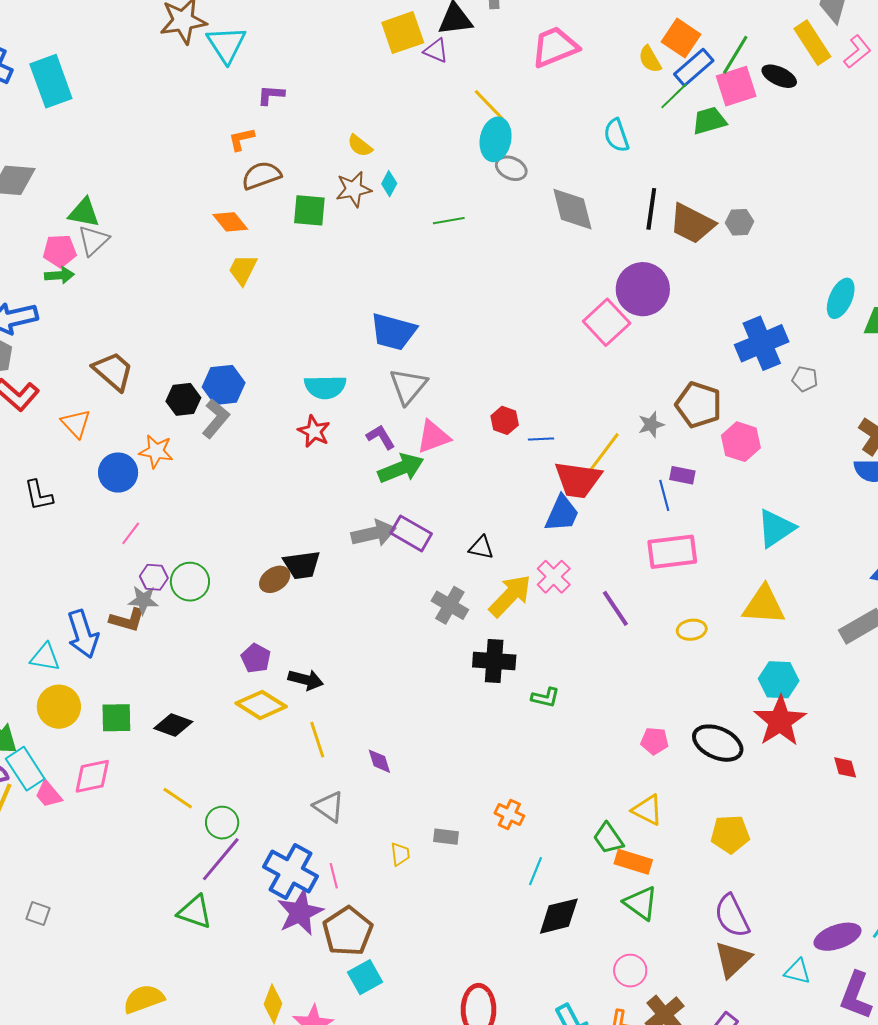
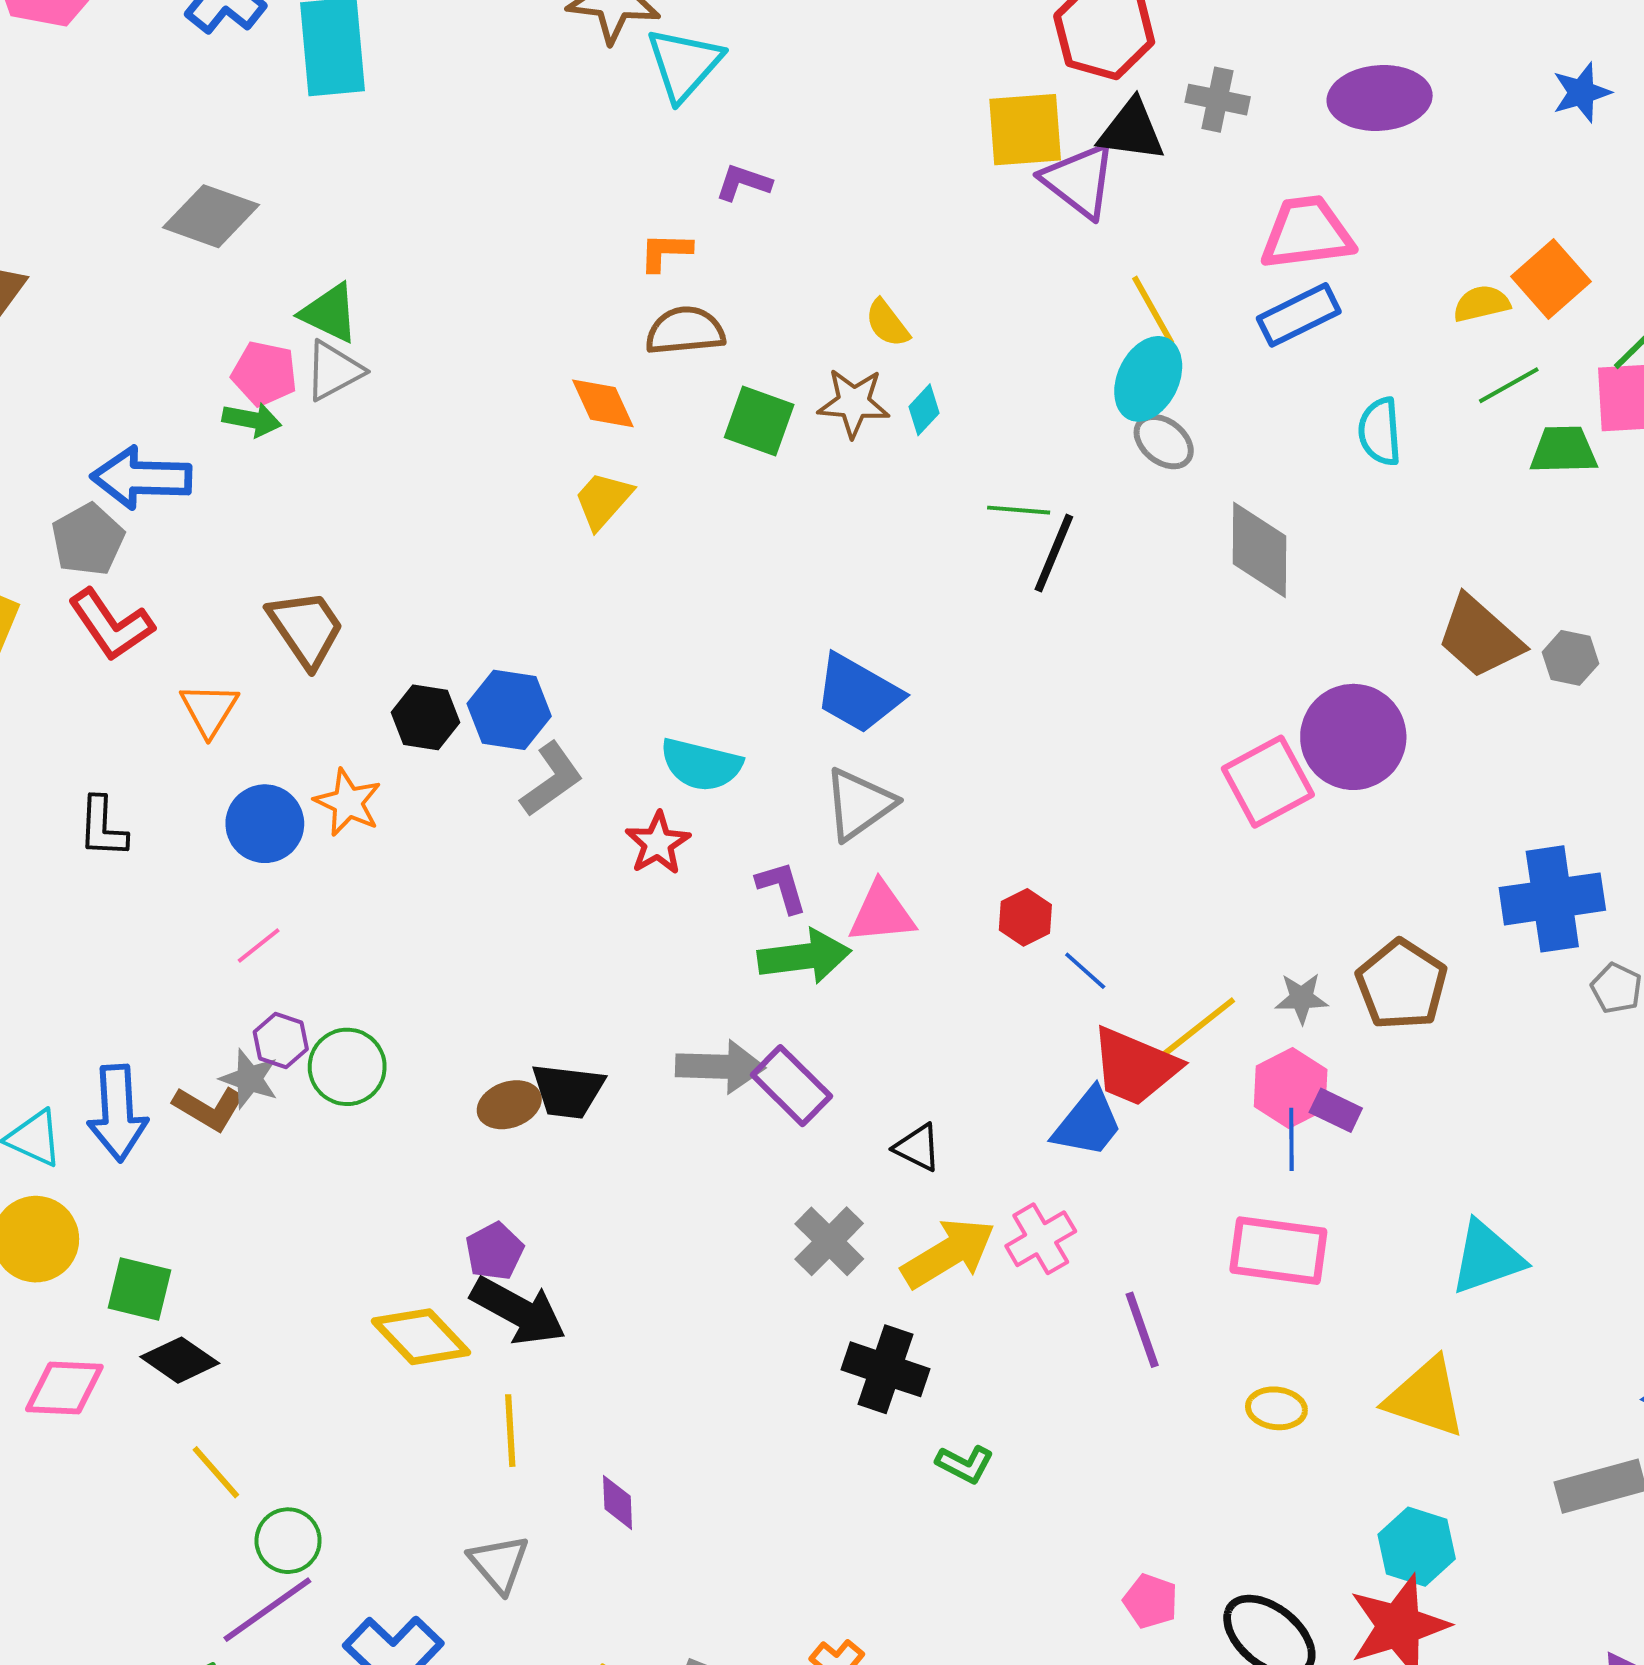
purple triangle: (436, 51) -> (1079, 181), size x1.6
yellow semicircle: (650, 59) -> (1481, 304), turned 92
blue rectangle: (694, 67) -> (1299, 315), moved
black line: (651, 209) -> (1054, 553), moved
gray L-shape: (216, 419) -> (552, 779), moved
blue line: (541, 439) -> (1085, 971), turned 30
pink hexagon: (741, 442) -> (1291, 1088), moved
purple pentagon: (256, 658) -> (495, 1251), moved
black arrow: (306, 680) -> (518, 1311), size x1.4
black diamond: (173, 725) -> (180, 1360), moved

